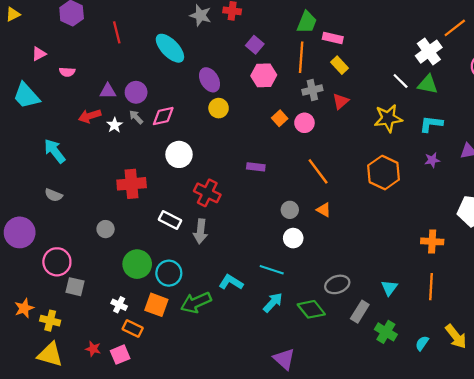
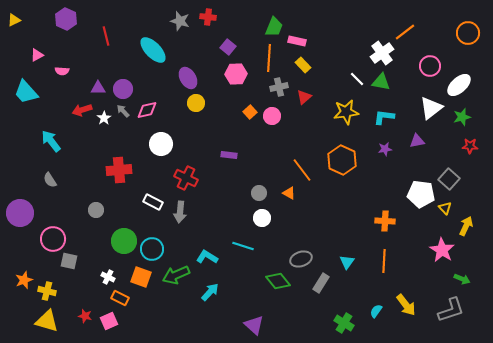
orange line: (318, 171) -> (302, 170), moved
gray semicircle: (54, 195) -> (50, 180), turned 35
cyan arrow: (273, 303) -> (210, 292), moved
green cross: (386, 332) -> (344, 323), moved

